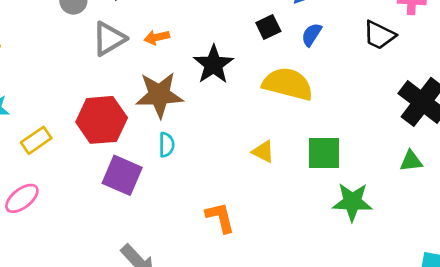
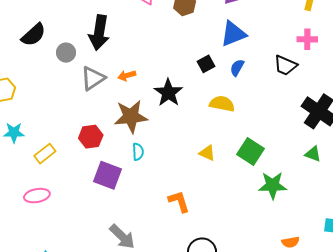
yellow semicircle: (288, 84) -> (222, 104), size x0.7
red hexagon: (102, 120) -> (91, 137), size x0.7
green square: (324, 153) -> (251, 152), turned 36
green triangle: (411, 161) -> (313, 154), turned 30
pink ellipse: (22, 198) -> (37, 196), turned 30

